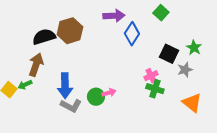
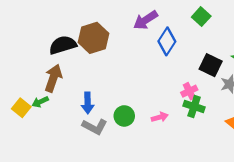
purple arrow: (114, 16) -> (146, 20), turned 150
blue arrow: (65, 86) -> (88, 103), size x0.7
pink arrow: (109, 93) -> (160, 117), moved

